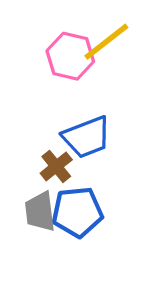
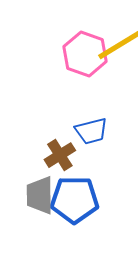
blue trapezoid: (87, 137) -> (91, 131), size x0.7

